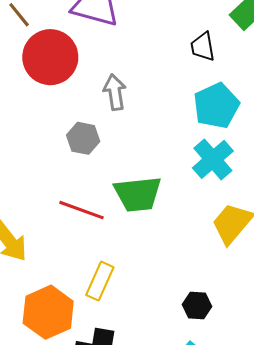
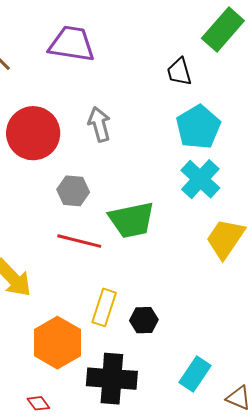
red circle: (50, 57) -> (33, 133), moved
gray hexagon: (83, 138) -> (73, 191), moved
black hexagon: (197, 305) -> (144, 320), moved

